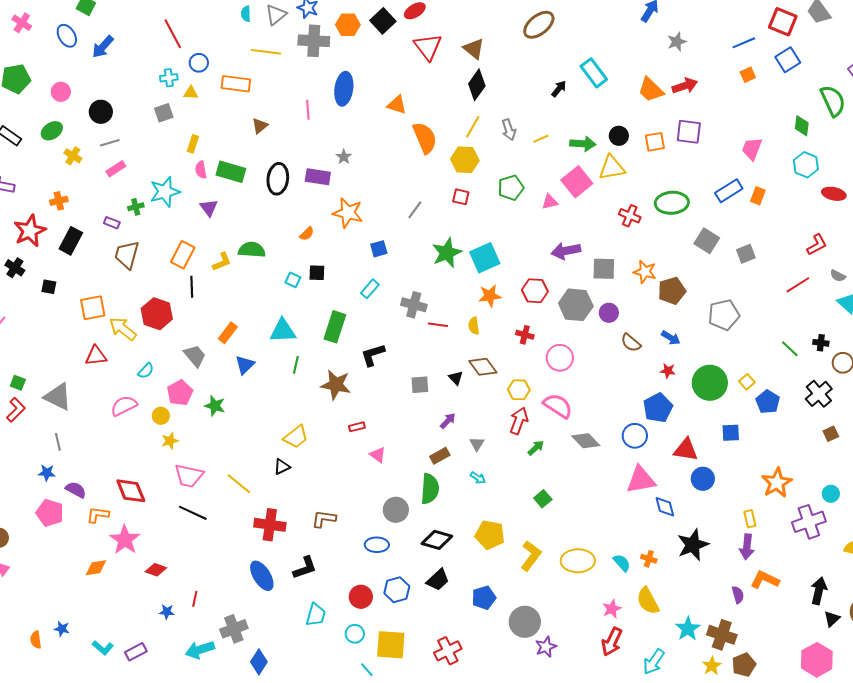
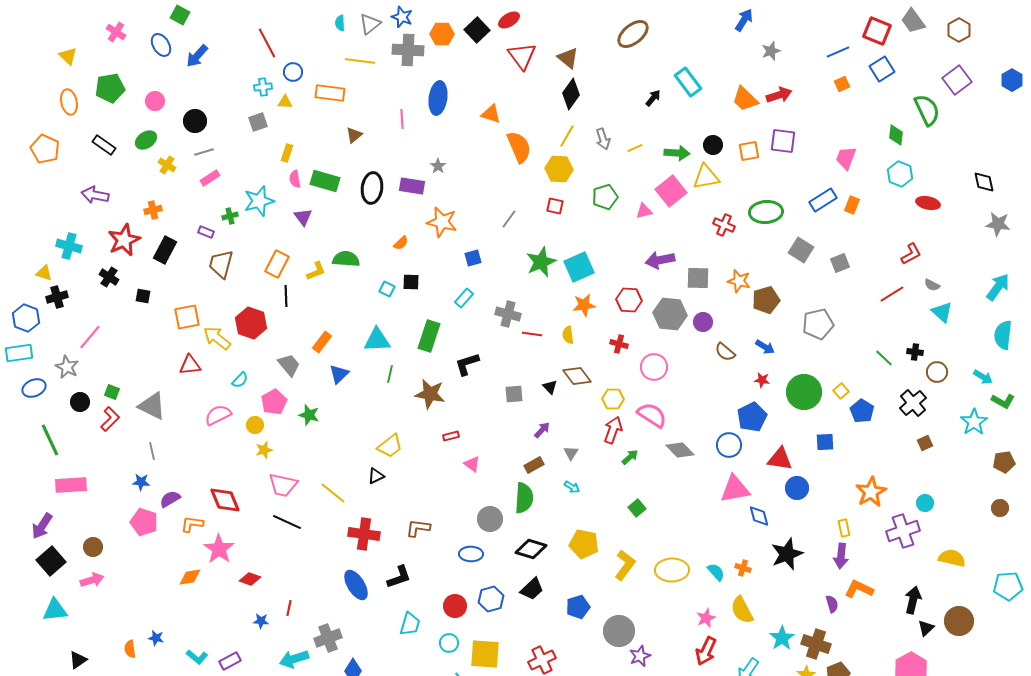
purple semicircle: (76, 490) -> (170, 499), turned -60

